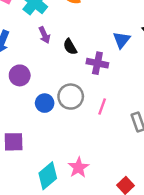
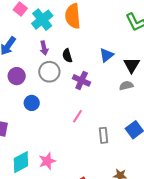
blue triangle: (122, 40) -> (107, 55), moved
black semicircle: (70, 47) -> (67, 56), moved
gray circle: (71, 97) -> (49, 72), moved

